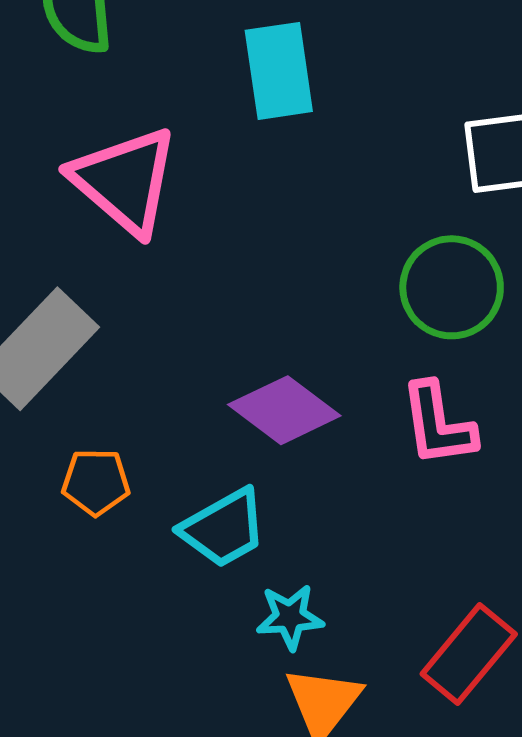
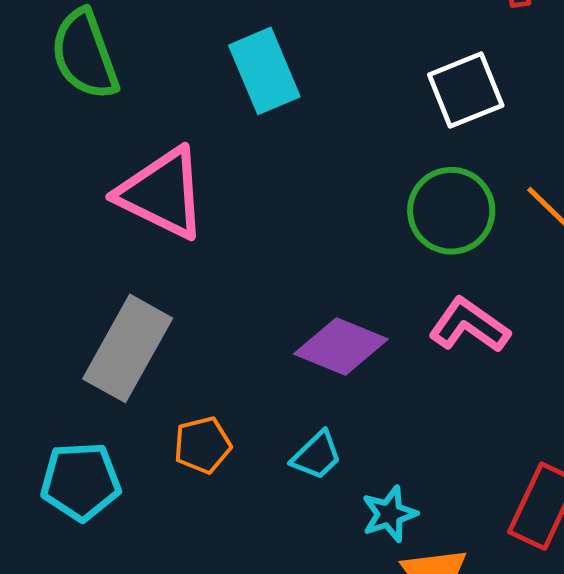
pink L-shape: (438, 424) -> (469, 325), turned 148
cyan trapezoid: (224, 528) -> (316, 456), size x0.7

